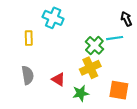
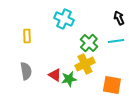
cyan cross: (53, 18) -> (64, 19), moved
cyan line: (115, 38) -> (116, 41), moved
green star: (81, 93) -> (69, 79), moved

